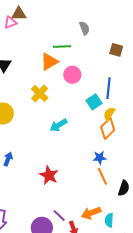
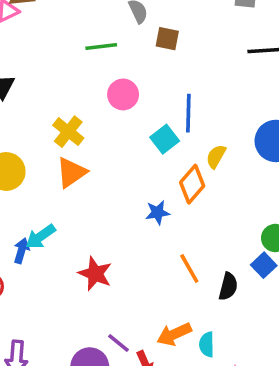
brown square: (116, 50) -> (167, 39), moved
orange triangle: (49, 62) -> (71, 172), moved
yellow semicircle: (109, 114) -> (216, 156), moved
cyan arrow: (59, 125) -> (40, 237), moved
blue star: (100, 158) -> (158, 213), moved

